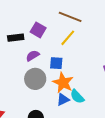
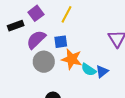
purple square: (38, 30) -> (36, 13), turned 35
purple semicircle: (33, 56) -> (36, 40), size x1.5
blue triangle: (63, 100) -> (102, 71), moved

